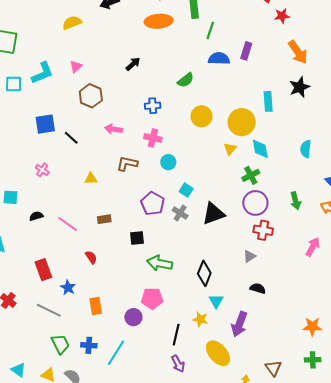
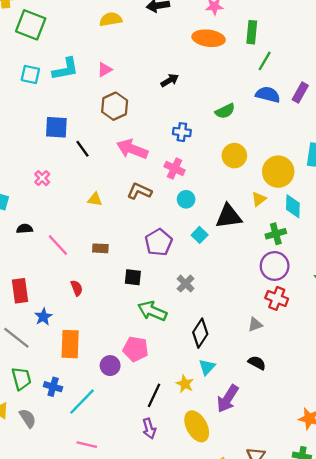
pink arrow: (113, 129) -> (132, 149), size x1.5
gray cross: (180, 213) -> (186, 284), moved
black triangle: (213, 214) -> (229, 216), moved
orange rectangle: (96, 306) -> (70, 344), size x1.4

